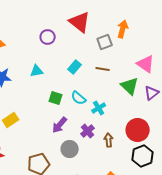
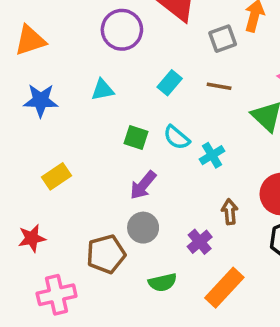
purple circle: (48, 37) -> (122, 30), size x1.5
purple cross: (88, 131) -> (200, 242), moved
gray circle: (70, 149) -> (143, 228), moved

